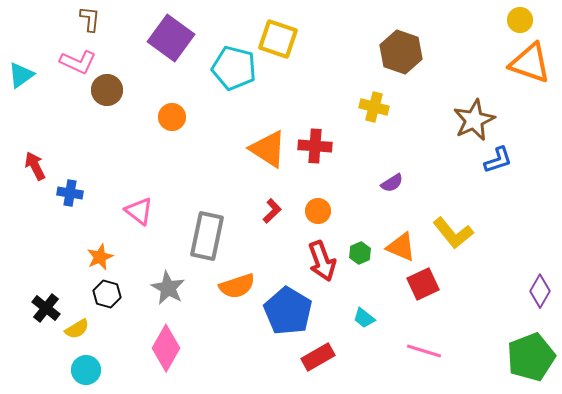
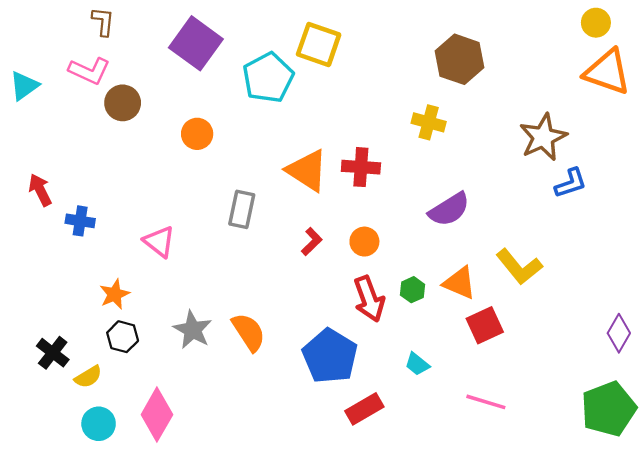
cyan pentagon: (234, 68) -> (268, 78), turned 30
purple semicircle: (392, 183) -> (449, 209), size x1.6
gray rectangle: (207, 236) -> (242, 209), moved, size x0.7
orange semicircle: (237, 286) -> (249, 332), moved, turned -105
pink diamond: (166, 348) -> (157, 415), moved

